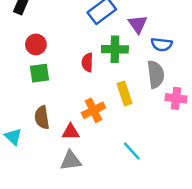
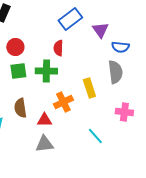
green cross: (115, 49) -> (46, 71), moved
red semicircle: (87, 62) -> (58, 48), moved
pink cross: (176, 98) -> (124, 112), moved

